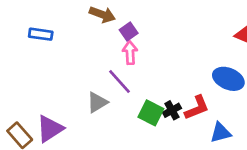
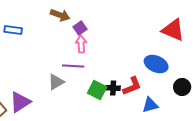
purple line: (119, 81) -> (73, 66), turned -45
black cross: (172, 110) -> (113, 88), turned 32

